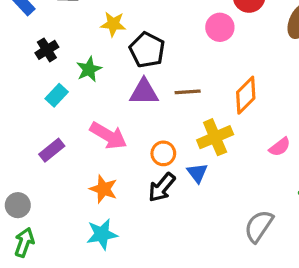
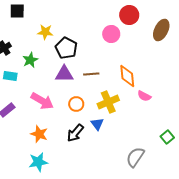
cyan rectangle: (57, 95) -> (10, 76), turned 56
orange diamond: (246, 95) -> (127, 76), turned -50
pink semicircle: (280, 147) -> (144, 96), moved, turned 64
orange circle: (163, 153) -> (76, 104), moved

